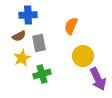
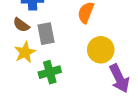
brown semicircle: (19, 36) -> (21, 25), turned 64

